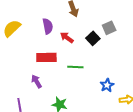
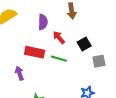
gray square: (109, 28) -> (99, 61), moved
green line: (75, 67) -> (59, 59), moved

